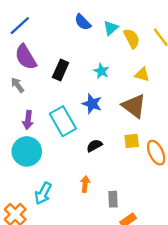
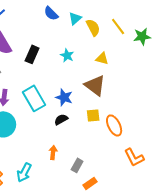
blue star: (92, 104) -> (64, 97), moved
cyan arrow: (43, 193) -> (24, 172), moved
gray rectangle: (113, 199) -> (77, 165), turned 32

